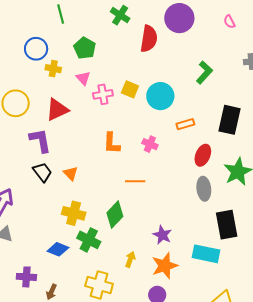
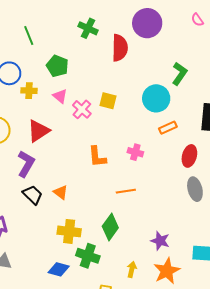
pink cross: (103, 94) -> (82, 109), turned -30
cyan circle: (160, 96) -> (156, 98), moved
purple L-shape: (40, 140) -> (26, 164), turned 48

